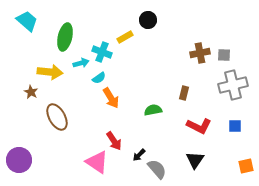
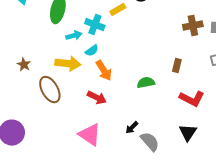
yellow arrow: (50, 72) -> (68, 64), moved
red arrow: (114, 141) -> (97, 98), moved, turned -30

